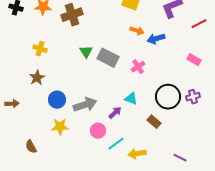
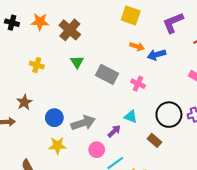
brown cross: (72, 15) -> (70, 30), turned -30
green triangle: (86, 52) -> (77, 62), moved
pink cross: (138, 67) -> (138, 84), turned -32
brown star: (37, 78) -> (24, 102), moved

